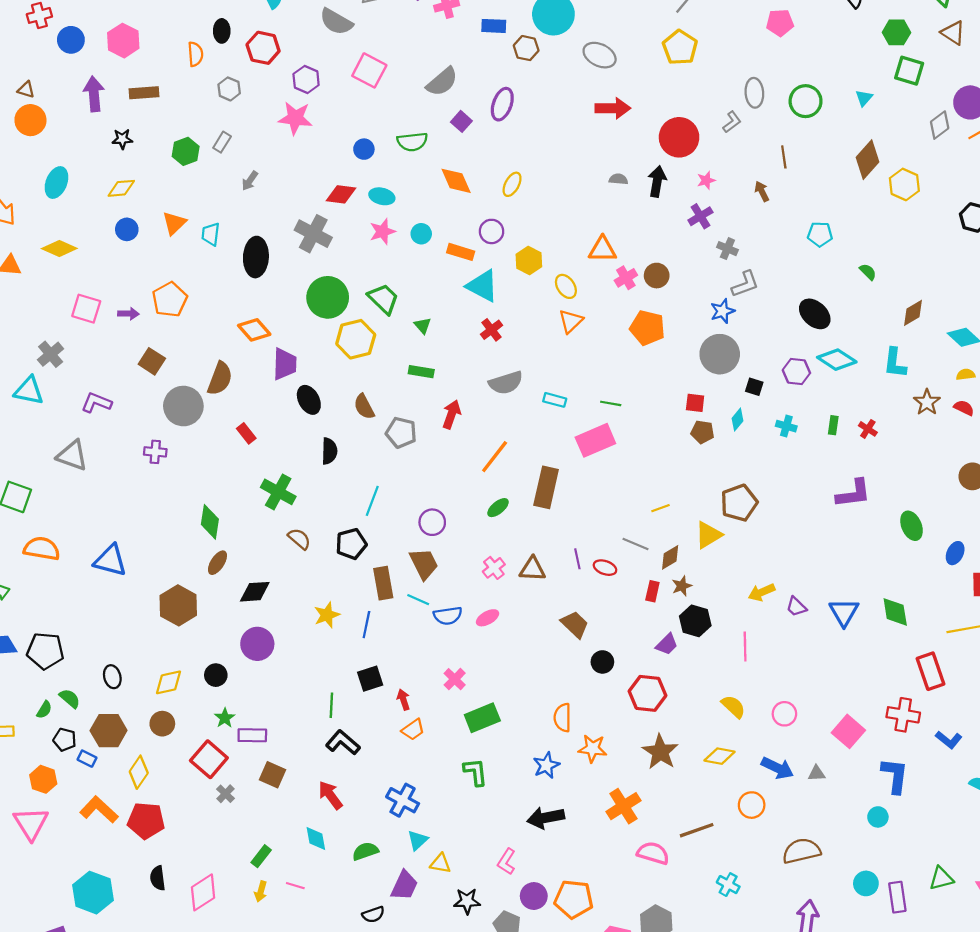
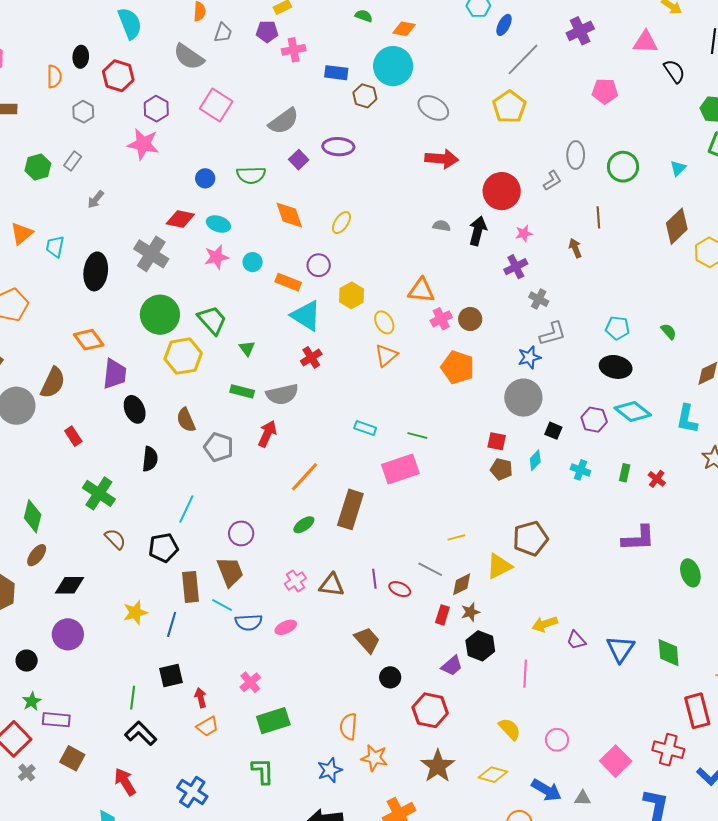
purple ellipse: (502, 104) -> (338, 147), turned 68
cyan pentagon: (820, 234) -> (618, 328), moved
black ellipse: (815, 314) -> (616, 367), turned -36
gray semicircle: (506, 383) -> (282, 394), moved

